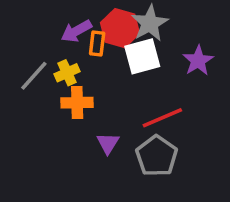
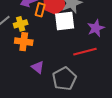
red line: (162, 118) -> (85, 52), moved
purple triangle: (108, 143) -> (38, 67), turned -32

